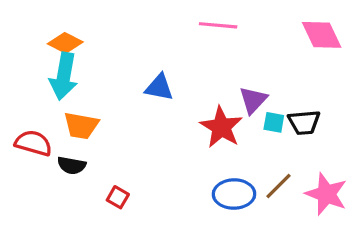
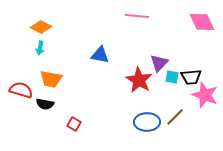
cyan arrow: (64, 76) -> (40, 48), size x0.5
pink star: (326, 194) -> (205, 95), moved

